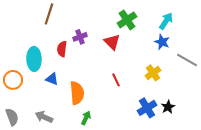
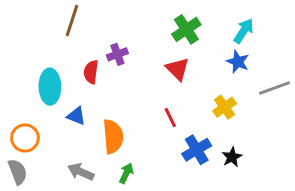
red triangle: (112, 42) -> (178, 69), moved
gray line: (187, 60) -> (274, 88), turned -50
orange circle: (13, 80) -> (25, 138), moved
black star: (168, 107) -> (232, 157), moved
blue cross: (147, 108) -> (197, 150), moved
gray arrow: (44, 117) -> (81, 172), moved

